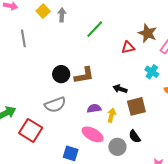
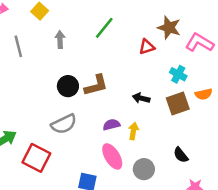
gray arrow: (62, 15) -> (60, 40), moved
brown square: (136, 106) -> (178, 104), moved
pink ellipse: (93, 134) -> (112, 156), turned 35
black semicircle: (135, 136) -> (181, 155), moved

